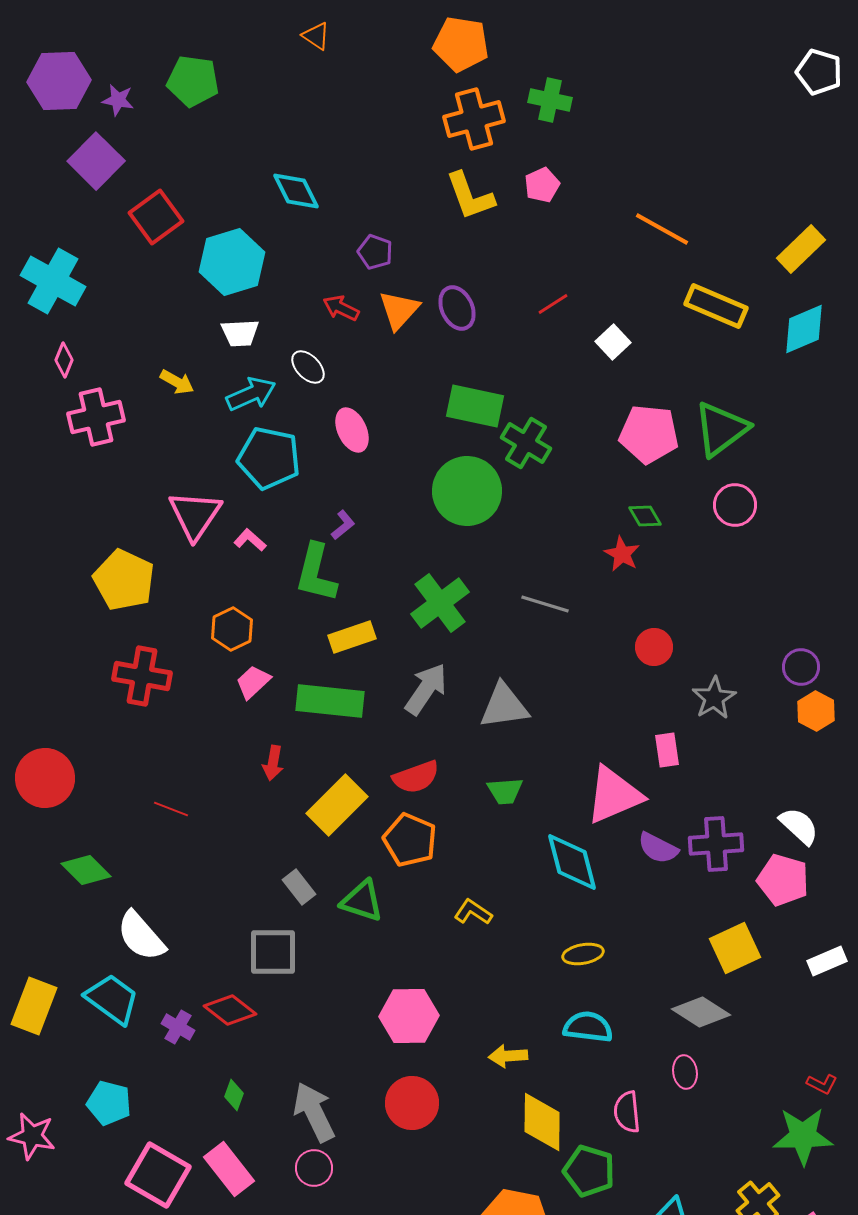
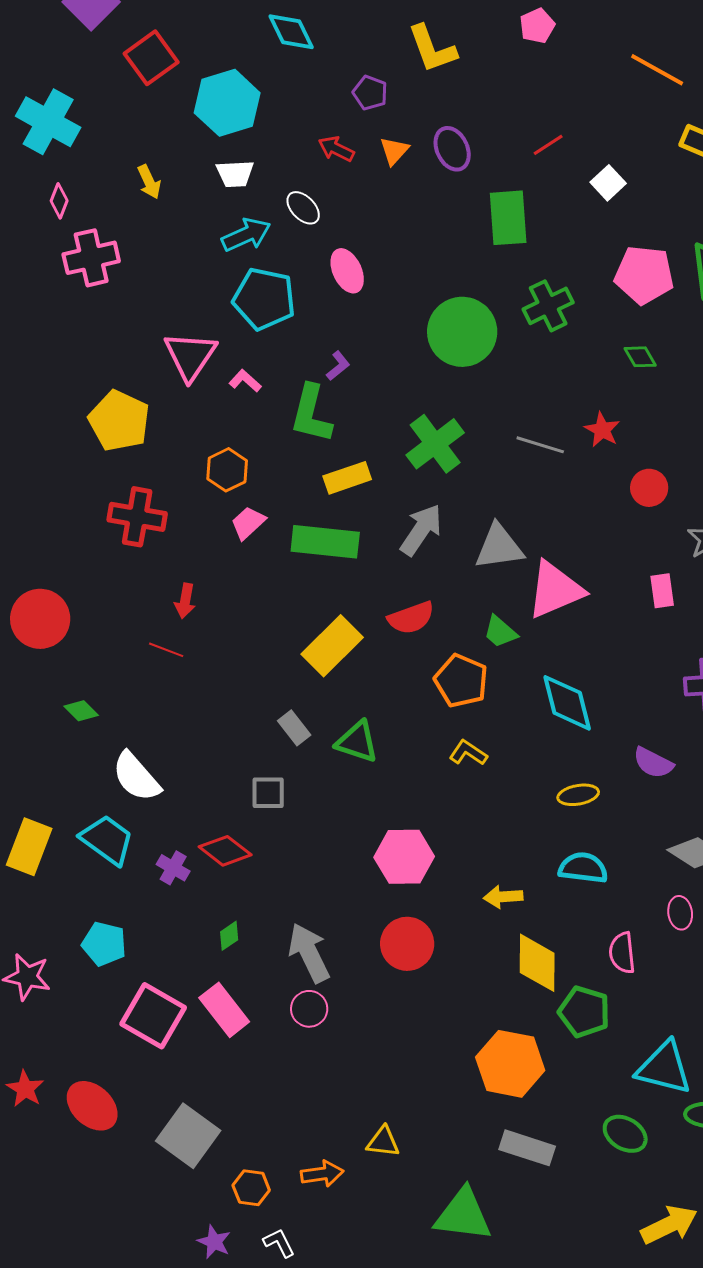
yellow L-shape: (470, 196) -> (432, 49), moved
orange triangle: (399, 310) -> (394, 151), size x0.7
yellow arrow: (177, 382) -> (149, 182), moved, turned 36
green rectangle: (475, 406) -> (508, 218), moved, turned 74
green cross: (526, 443) -> (548, 306), moved, turned 33
red star: (622, 554) -> (602, 430), moved
red arrow: (273, 763) -> (185, 601), moved
green trapezoid: (505, 791) -> (500, 632), turned 45
pink triangle: (614, 795) -> (555, 590), moved
orange pentagon: (410, 840) -> (461, 681), moved
purple semicircle: (658, 848) -> (653, 763), moved
green diamond: (86, 870) -> (81, 711), size x0.7
gray square: (273, 952) -> (268, 793), size x0.7
green diamond: (234, 1095) -> (229, 936), turned 36

